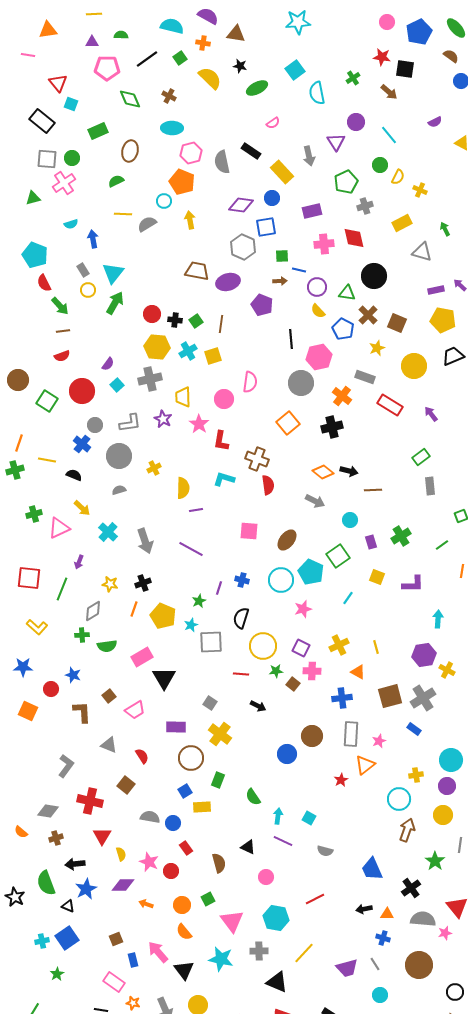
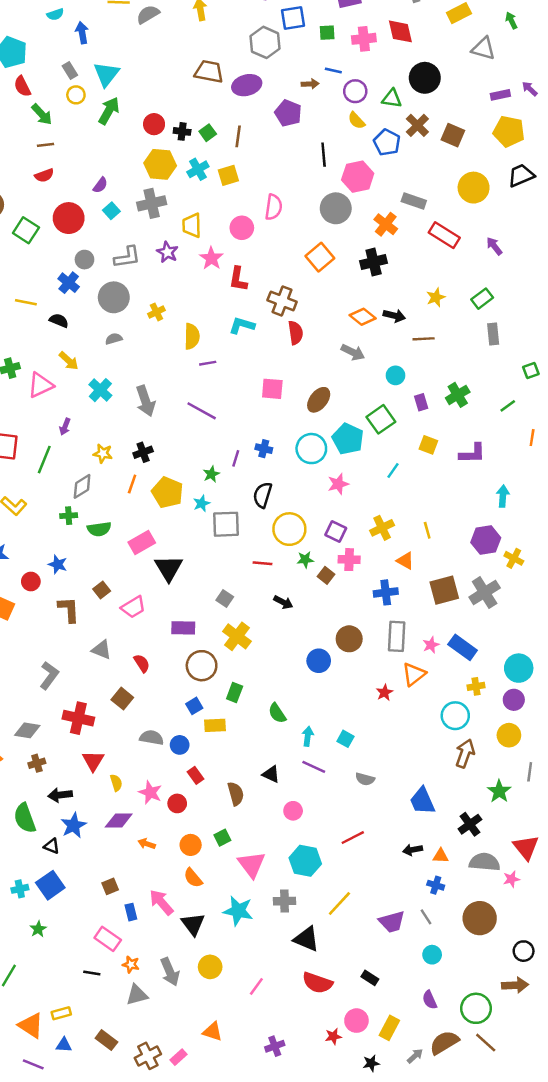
green square: (282, 256) -> (327, 33), moved
yellow star: (377, 348) -> (436, 297), moved
blue rectangle: (414, 729) -> (463, 647), moved, size x1.6

